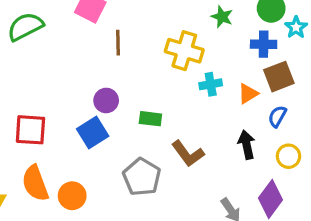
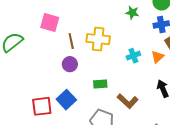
yellow cross: (184, 51) -> (98, 39), moved
purple circle: (106, 100) -> (70, 64), moved
red square: (30, 130) -> (42, 106), moved

